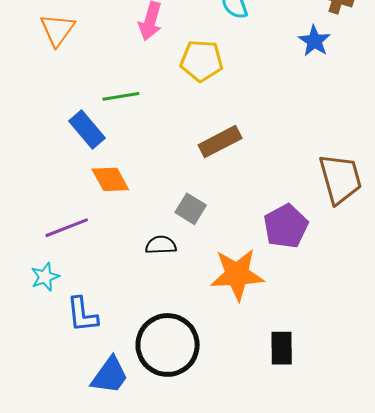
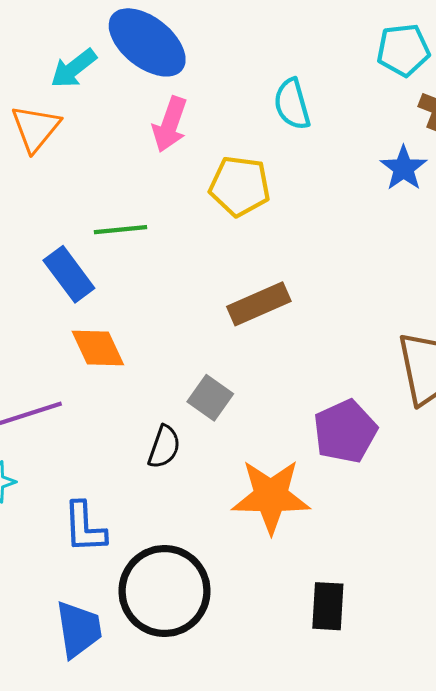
black semicircle: (161, 245) -> (164, 447), turned 108
blue L-shape: (82, 315) -> (85, 527), moved
blue trapezoid: (110, 375) -> (79, 629), turned -48

